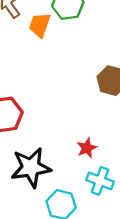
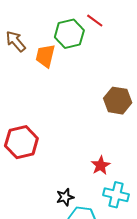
black star: (31, 167) -> (65, 197), moved, size x0.5

